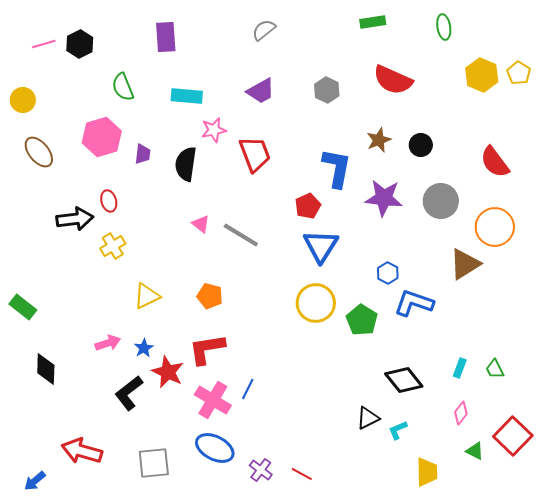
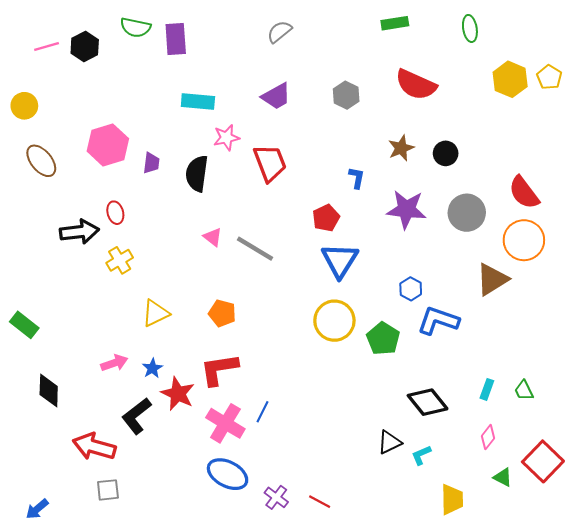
green semicircle: (123, 87) -> (135, 27), moved, turned -56
red semicircle: (495, 162) -> (524, 193), moved
blue L-shape: (337, 168) -> (357, 178), size x0.5
red arrow: (82, 451) -> (94, 447), moved
gray square: (154, 463) -> (108, 490), moved, size x0.7

